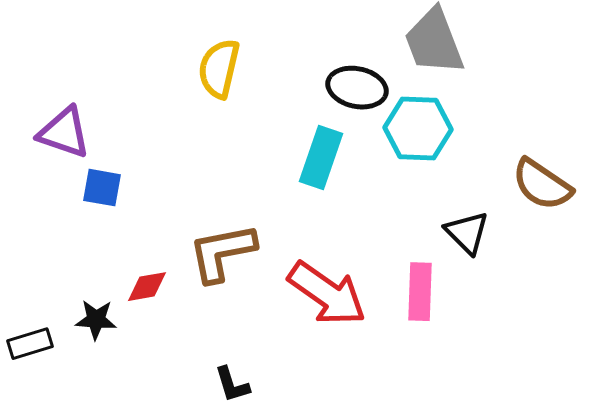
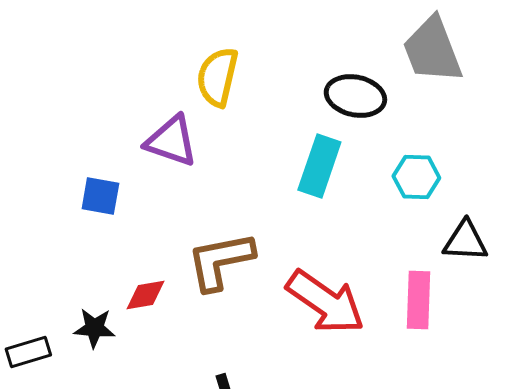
cyan hexagon: (418, 129) -> (416, 177), moved, size x0.7
purple triangle: (64, 133) -> (171, 141), moved
black triangle: (467, 233) -> (465, 241), turned -42

